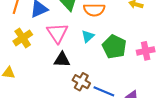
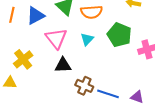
yellow cross: (23, 38) -> (23, 59), moved
green pentagon: (114, 47) -> (119, 35), moved

